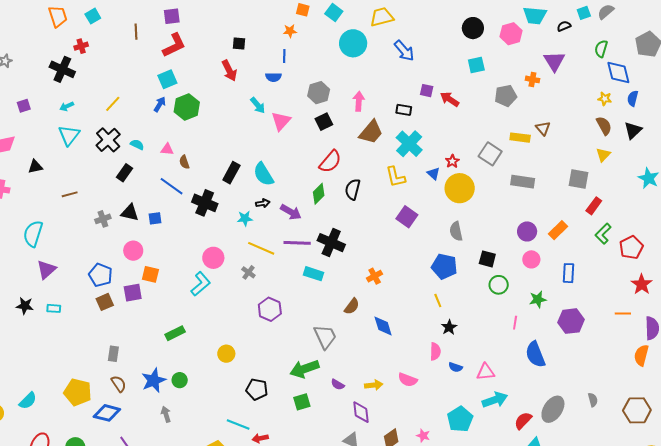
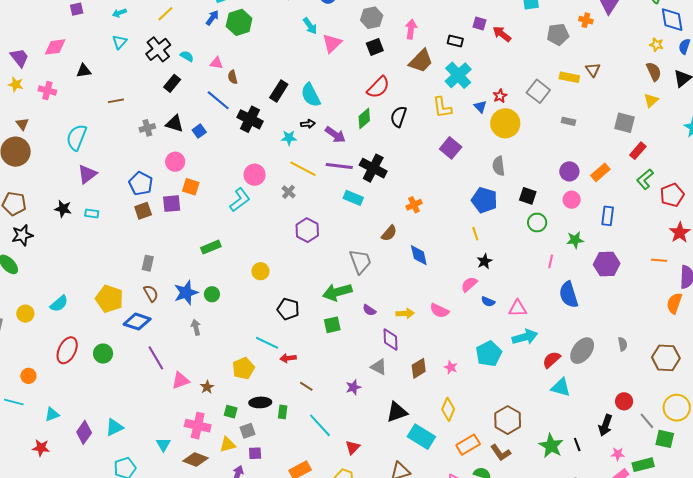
cyan triangle: (69, 135) -> (120, 42), size x0.7
gray rectangle: (523, 182) -> (569, 121), size x0.6
blue square: (155, 218) -> (199, 131), turned -32
pink semicircle: (435, 351) -> (469, 284), turned -138

